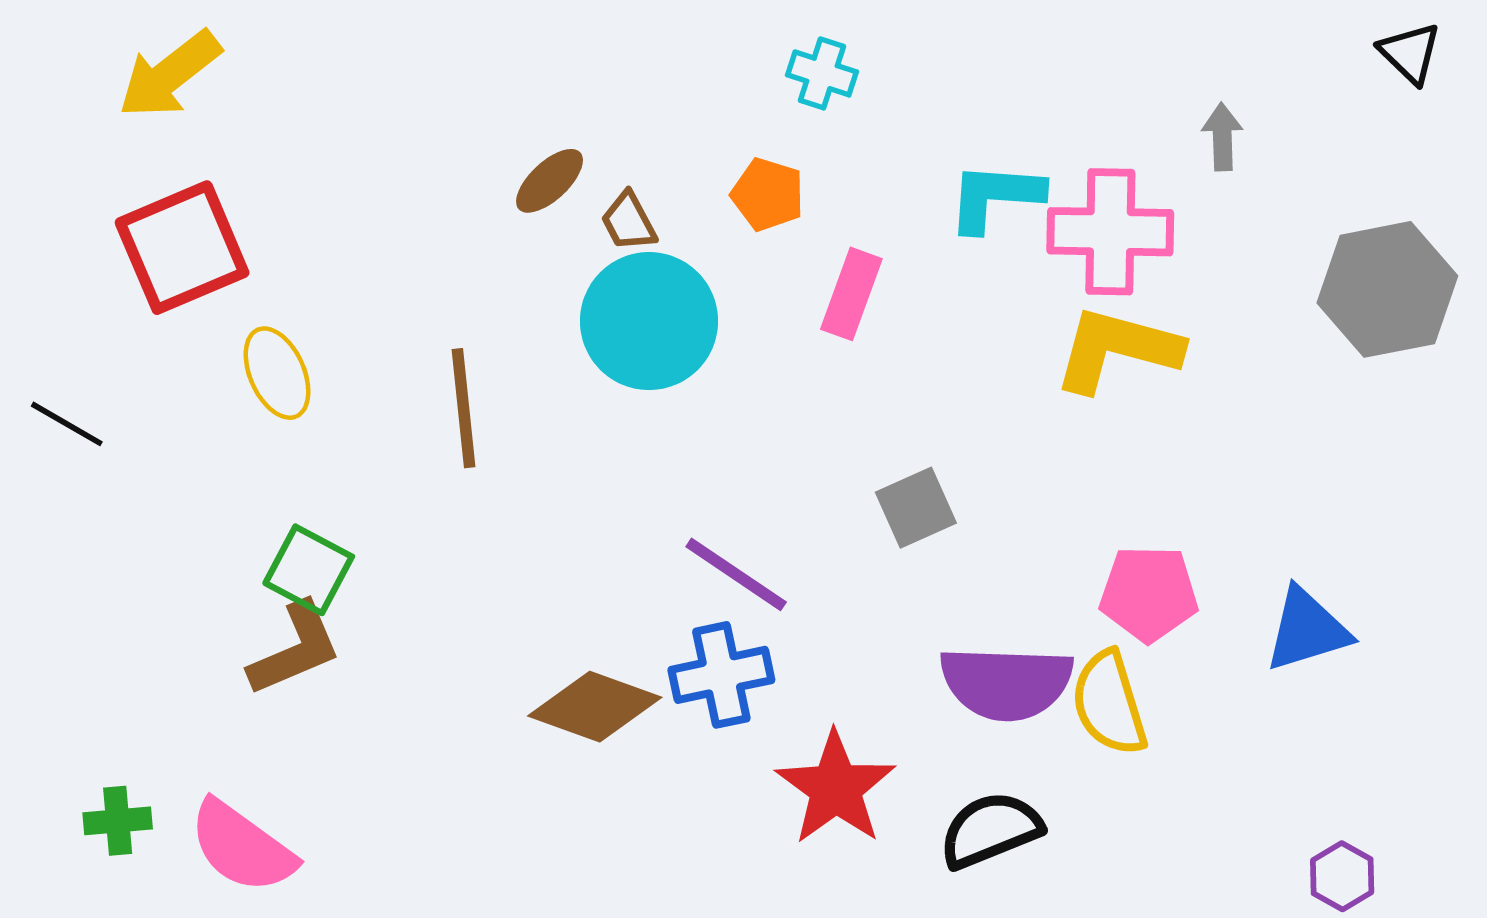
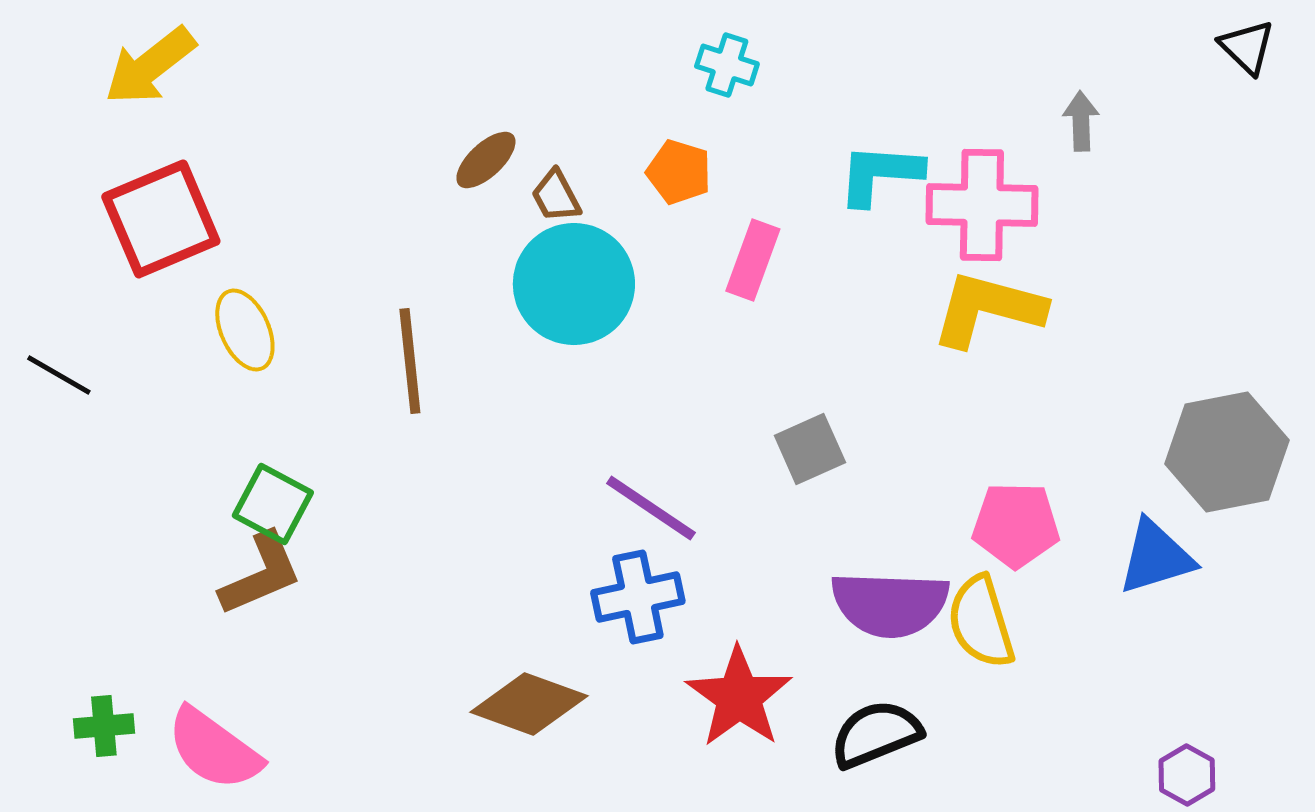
gray hexagon: (1387, 289) -> (1227, 452), moved
brown diamond: (595, 707) -> (529, 704), moved

